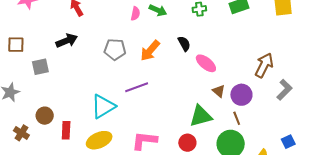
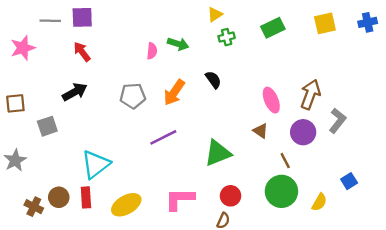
pink ellipse: (206, 63) -> (271, 100), moved, turned 35
purple circle: (241, 95) -> (303, 132), moved
cyan triangle: (103, 106) -> (96, 164), moved
brown circle: (45, 116) -> (59, 197), moved
green triangle: (201, 116) -> (218, 153), moved

